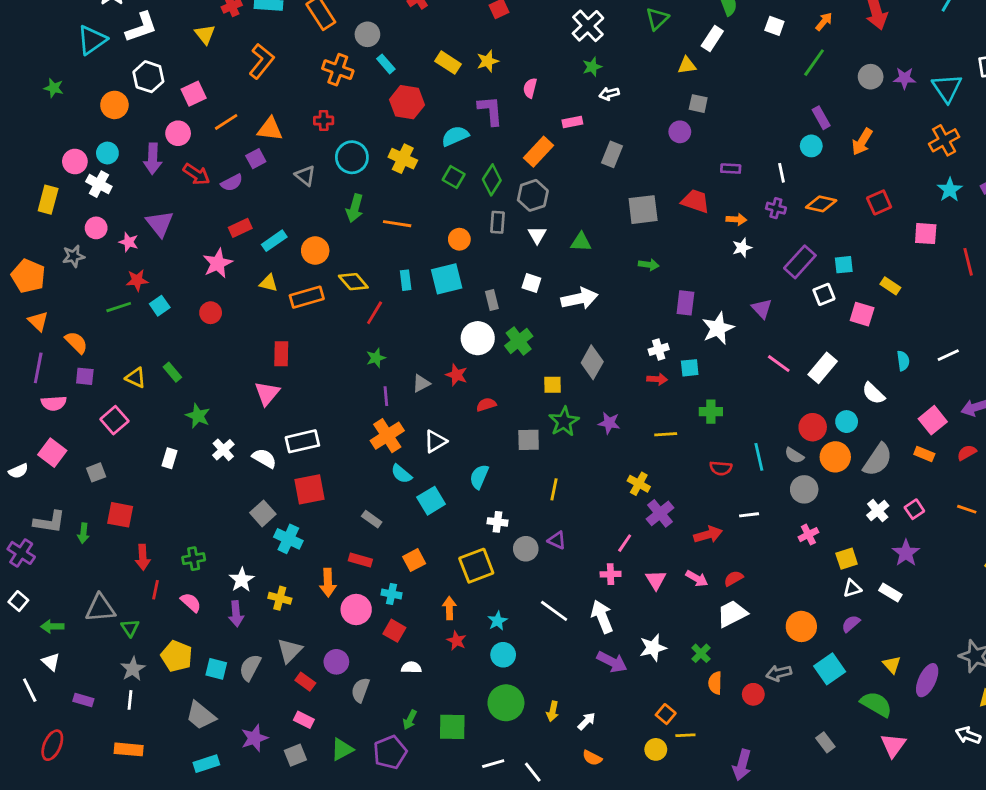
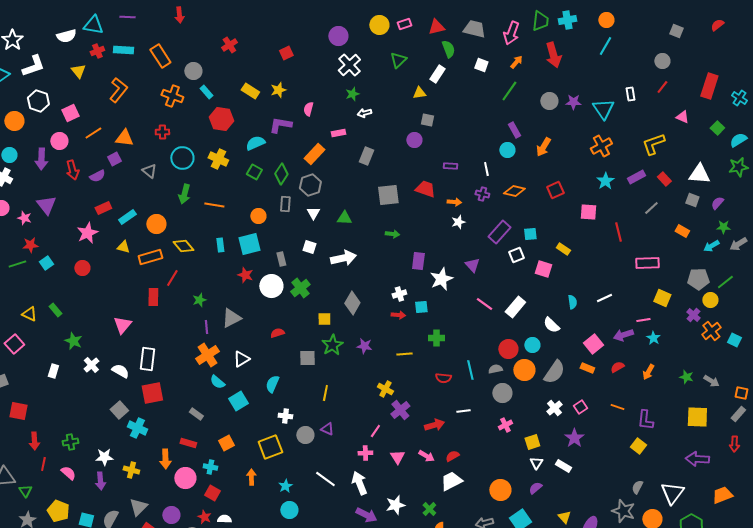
purple L-shape: (490, 111) -> (280, 125), turned -75
red arrow: (196, 174) -> (72, 170), turned 42
red line: (375, 313) -> (172, 278), moved
red rectangle: (281, 354) -> (153, 297), moved
red star: (456, 375) -> (245, 275), moved
gray triangle: (421, 383) -> (231, 318), size x1.5
white rectangle: (302, 441) -> (147, 359), turned -70
gray semicircle: (794, 455) -> (495, 369), turned 136
white star: (242, 580) -> (104, 457), turned 30
white triangle: (852, 588) -> (536, 463), turned -40
red star: (456, 641) -> (204, 517), moved

